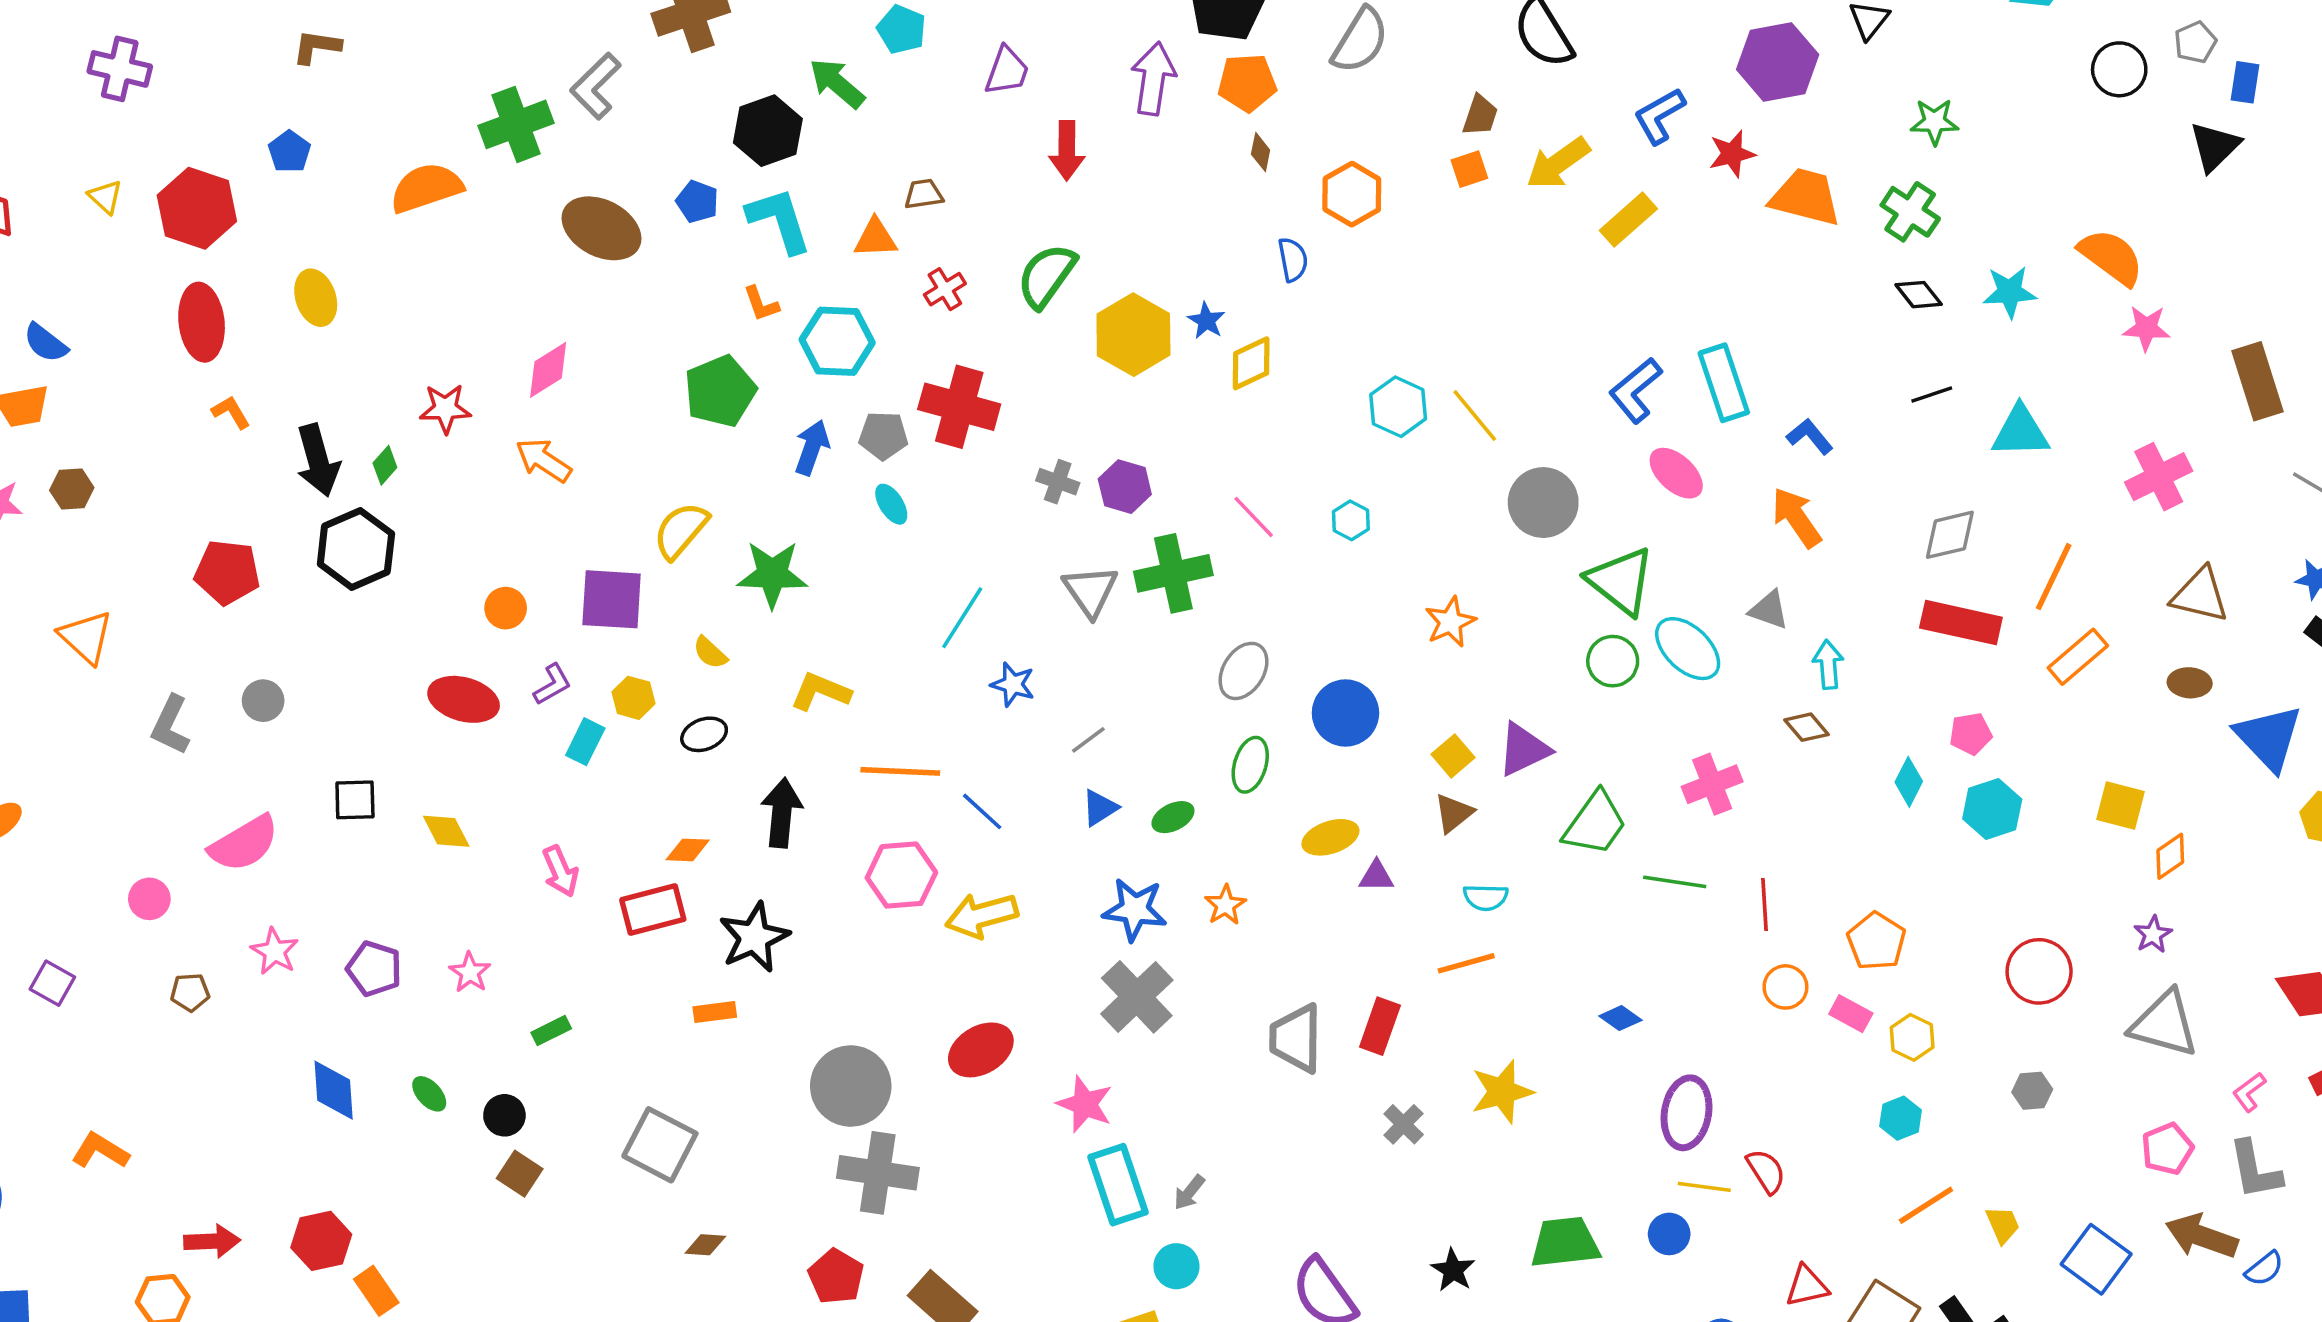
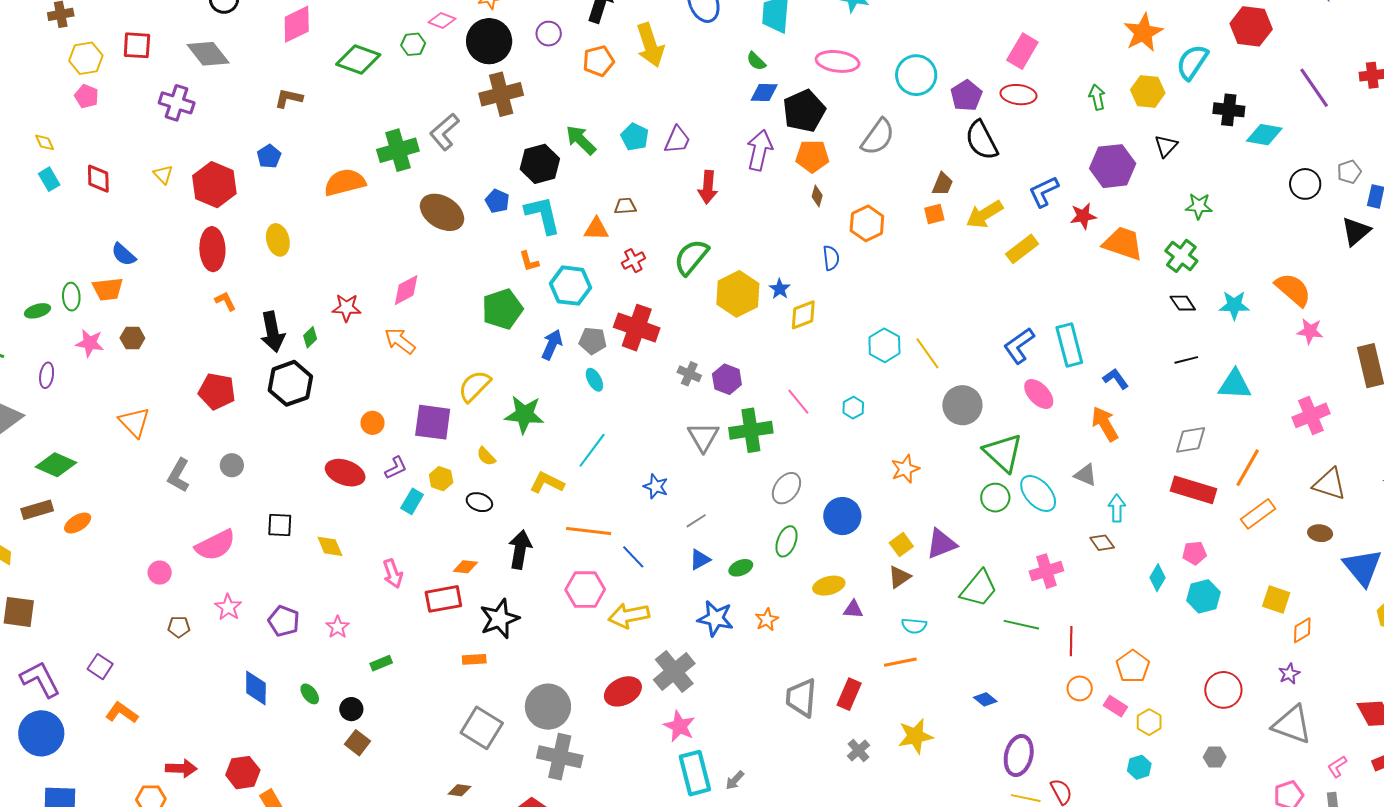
cyan pentagon: (901, 29) -> (635, 137), moved
cyan line: (962, 618) -> (592, 450), moved
black ellipse: (704, 734) -> (479, 502), turned 35
purple square: (52, 983) -> (100, 667), moved
gray cross: (1137, 997) -> (674, 672), moved
gray square: (660, 1145) -> (482, 728), moved

